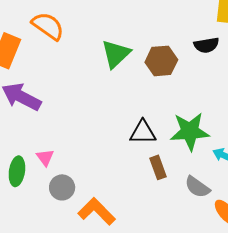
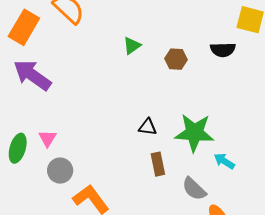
green triangle: (116, 54) -> (132, 46), size x0.6
brown hexagon: (161, 61) -> (176, 59), size x0.7
black triangle: (143, 132) -> (148, 127), size x0.7

